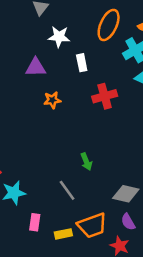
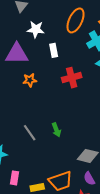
purple triangle: (36, 67) -> (17, 54), size x1.4
gray line: (67, 190) -> (30, 133), moved

